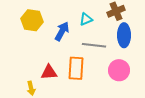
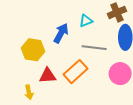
yellow hexagon: (32, 20) -> (33, 50), moved
orange rectangle: (76, 68) -> (76, 72), turned 45

